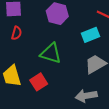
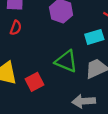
green triangle: (51, 53) -> (66, 61), moved

